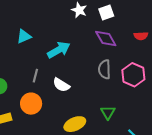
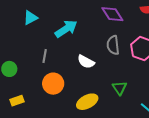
white semicircle: (61, 85) -> (86, 62), moved
orange circle: (31, 104) -> (53, 84), moved

